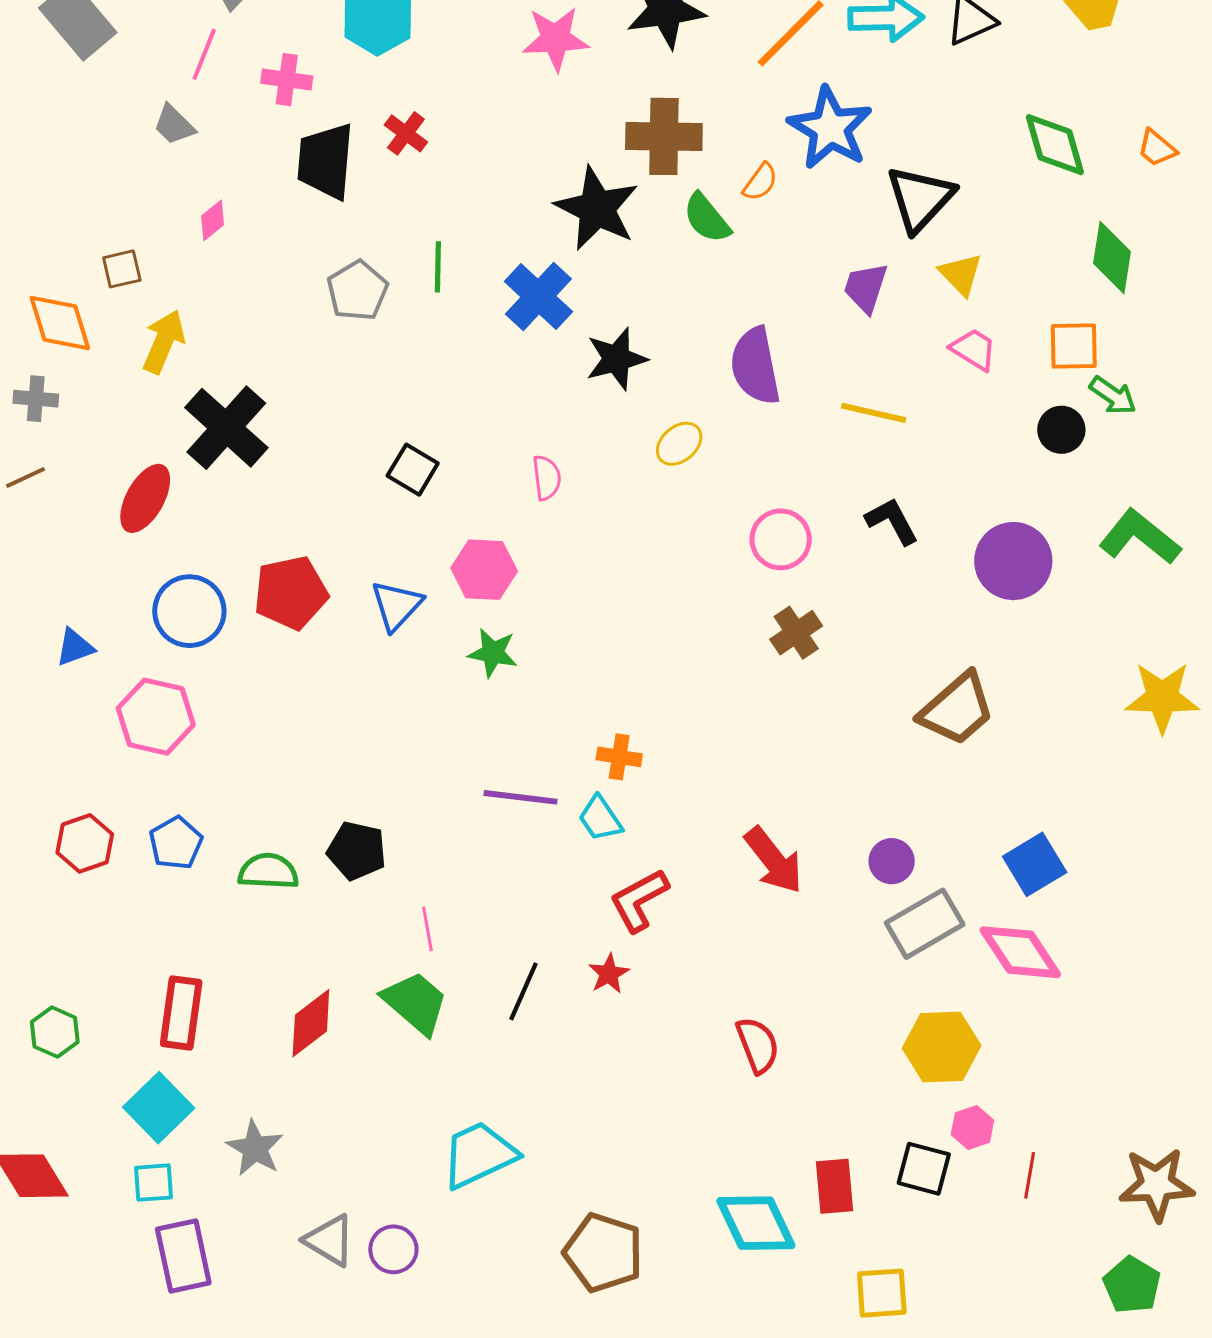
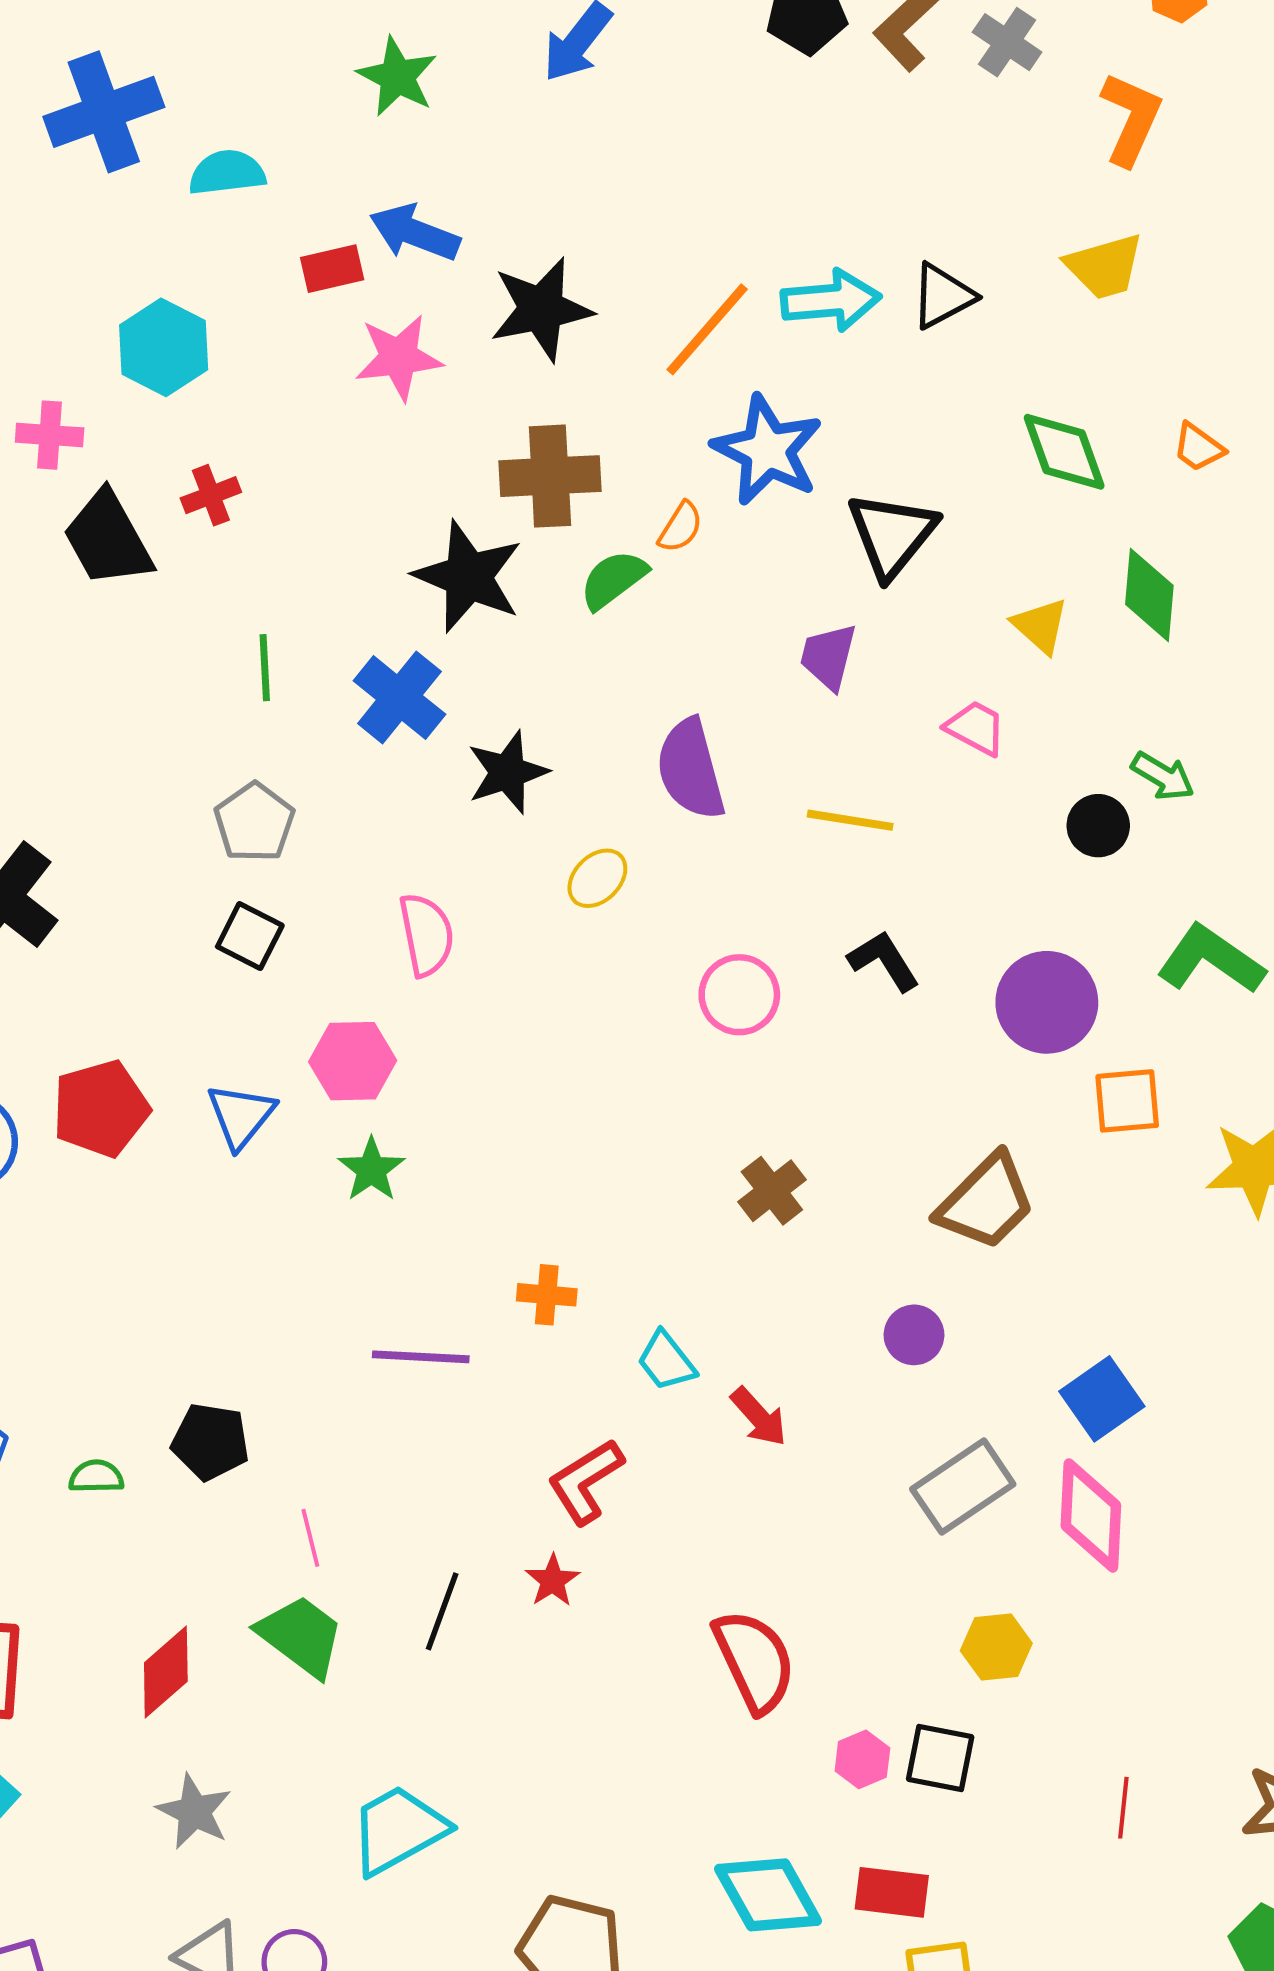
red cross: (406, 133) -> (211, 495), turned 36
black trapezoid: (326, 161) -> (108, 539), turned -30
green semicircle: (707, 218) -> (613, 580), turned 96
yellow triangle: (961, 274) -> (1040, 626), moved
gray pentagon: (357, 291) -> (254, 822), moved
orange square: (1074, 346) -> (1127, 1101), moved
pink semicircle: (547, 478) -> (426, 935), size x1.4
brown cross: (796, 633) -> (772, 1191), moved
green star: (493, 653) -> (371, 1170), turned 30
cyan trapezoid: (600, 819) -> (666, 1361), moved
red arrow: (774, 860) -> (759, 1417), size x0.7
purple circle: (892, 861) -> (914, 1335), moved
green semicircle: (268, 871) -> (96, 1477), size x0.7
pink diamond: (1020, 952) -> (1091, 1515), turned 40
red semicircle: (758, 1045) -> (754, 1661), size x1.4
yellow hexagon: (942, 1047) -> (996, 1647), size x0.7
pink hexagon: (972, 1127) -> (862, 1759), moved
gray star: (255, 1148) -> (194, 1812), moved
black square: (924, 1169) -> (940, 1758), moved
red rectangle: (834, 1186) -> (892, 1892), moved, turned -74

